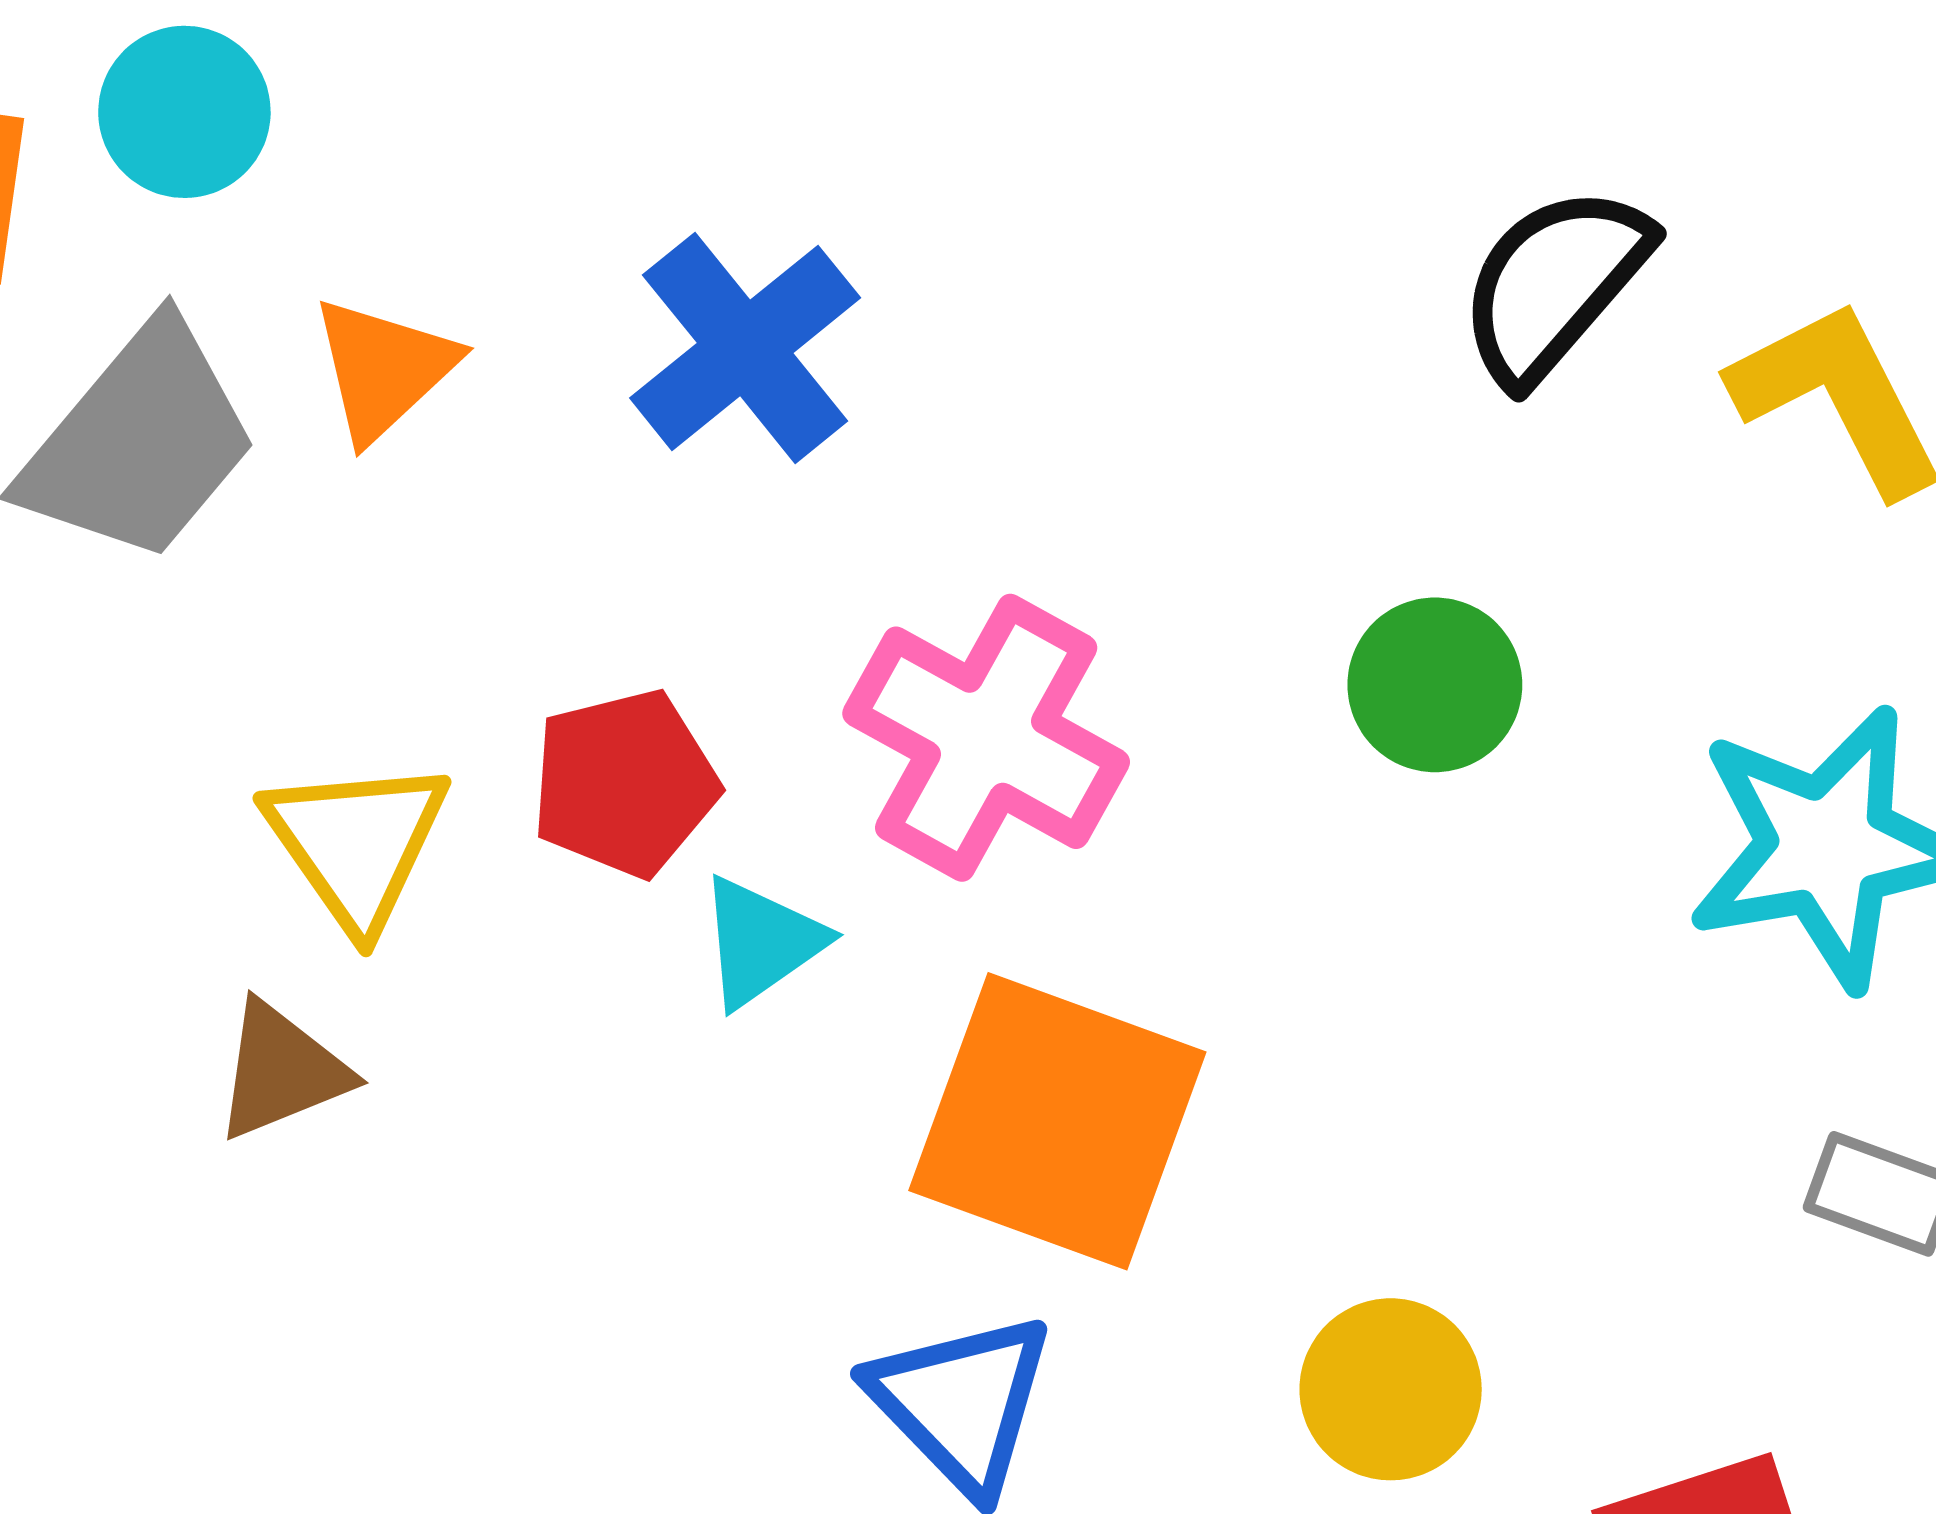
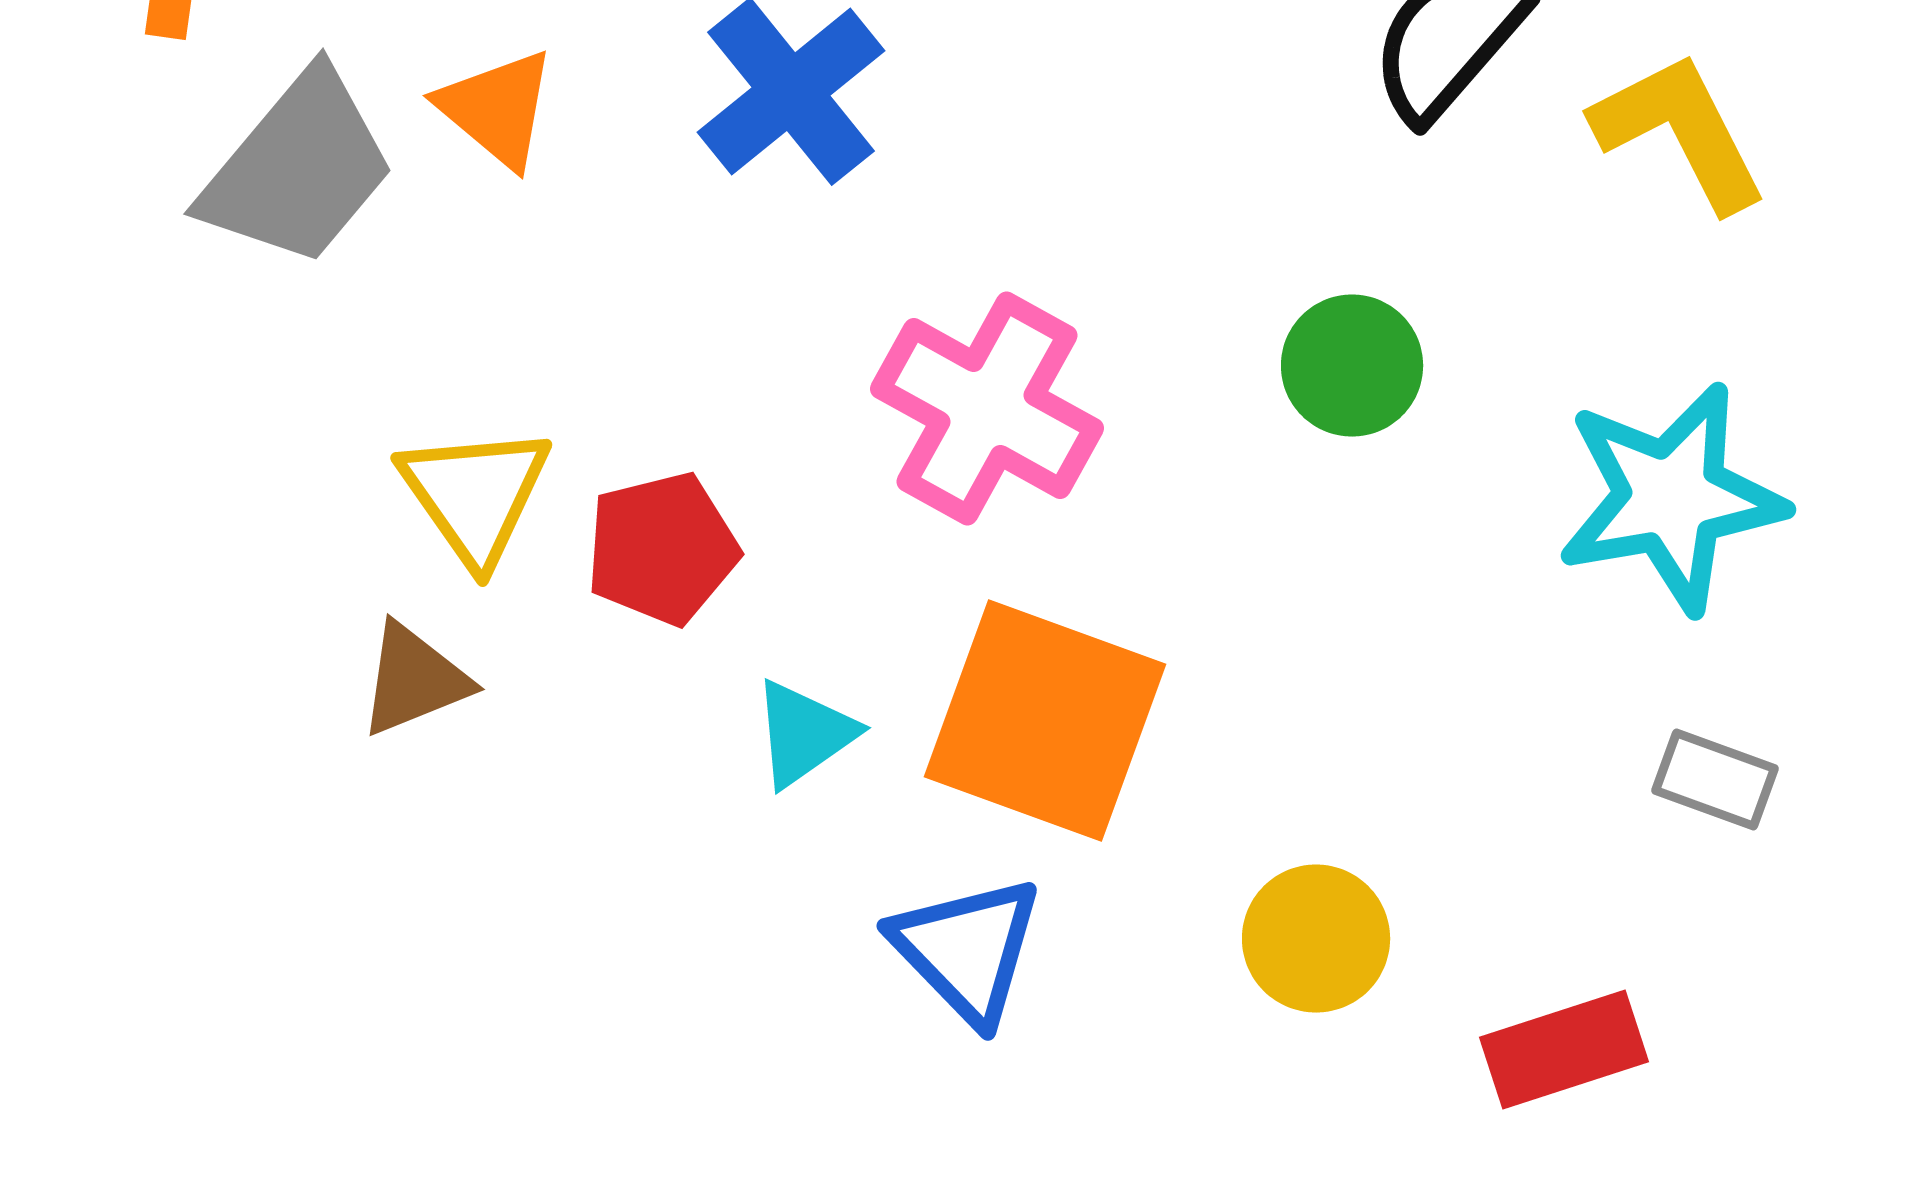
orange triangle: (384, 369) -> (497, 109), turned -37
red pentagon: (625, 783) -> (662, 549), moved
cyan triangle: (761, 942) -> (804, 734), moved

